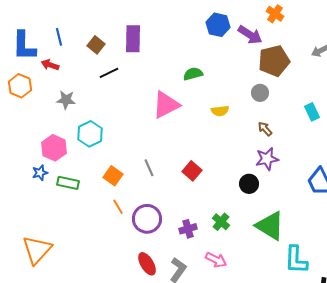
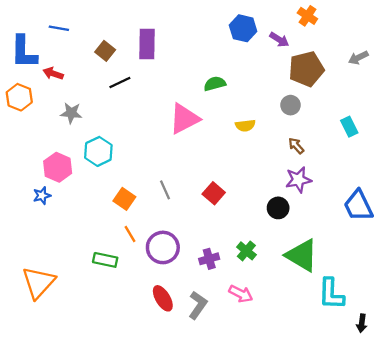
purple arrow: (250, 35) -> (279, 40), size x0.7
blue line: (59, 37) -> (59, 28), moved, turned -66
green rectangle: (68, 183) -> (105, 260), moved

